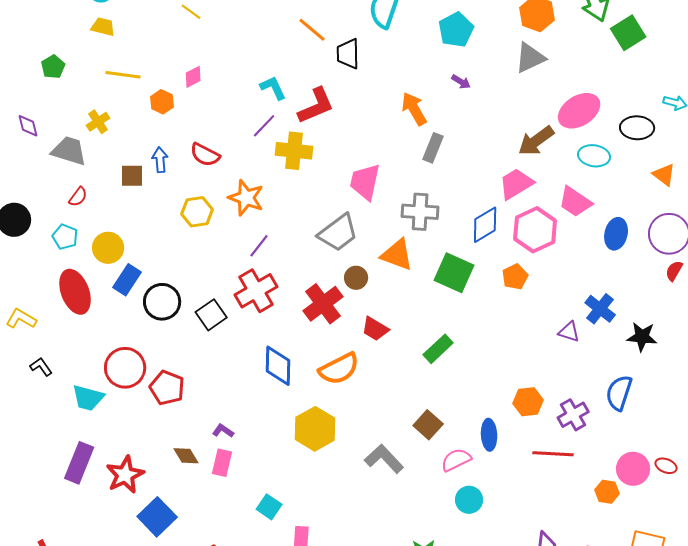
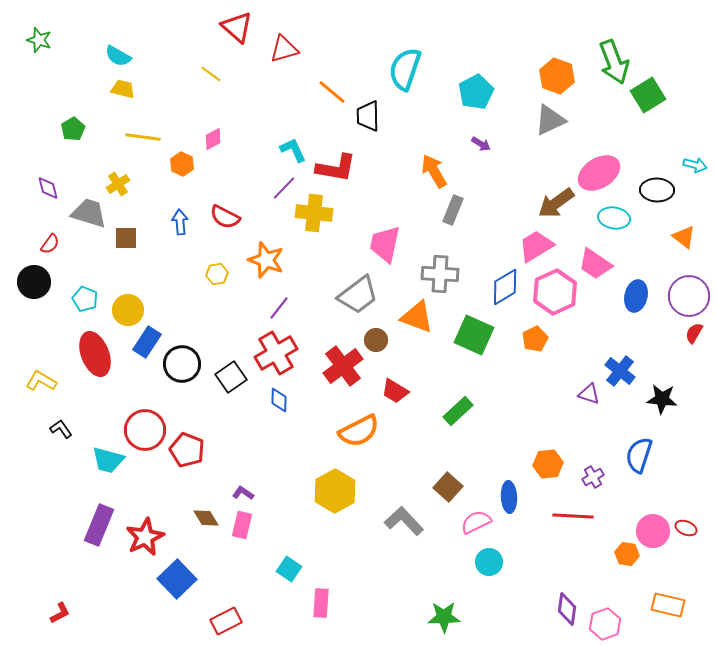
red L-shape: (316, 106) -> (336, 168), turned 33
brown square: (132, 176) -> (126, 238), moved
red semicircle: (78, 197) -> (50, 244), moved
yellow hexagon: (197, 212) -> (217, 274), size x0.7
blue diamond: (278, 366) -> (279, 400), moved, size x0.6
purple cross: (573, 415) -> (593, 477), size x0.7

